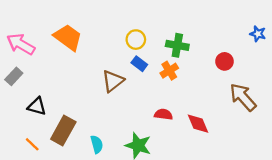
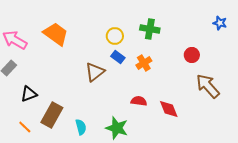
blue star: (258, 34) -> (220, 23), moved
green cross: (177, 45) -> (150, 29), moved
black triangle: (37, 106) -> (29, 94), turned -36

